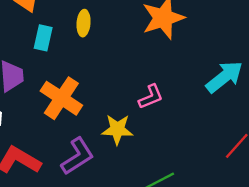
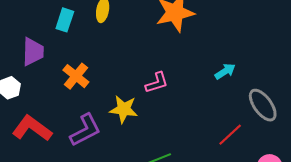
cyan arrow: (224, 77) -> (225, 71), size x0.6
orange cross: (61, 98) -> (76, 76), size x0.7

